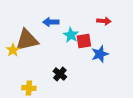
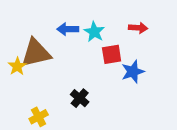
cyan star: (71, 35) -> (94, 32), moved
yellow cross: (29, 88) -> (39, 117), turned -32

